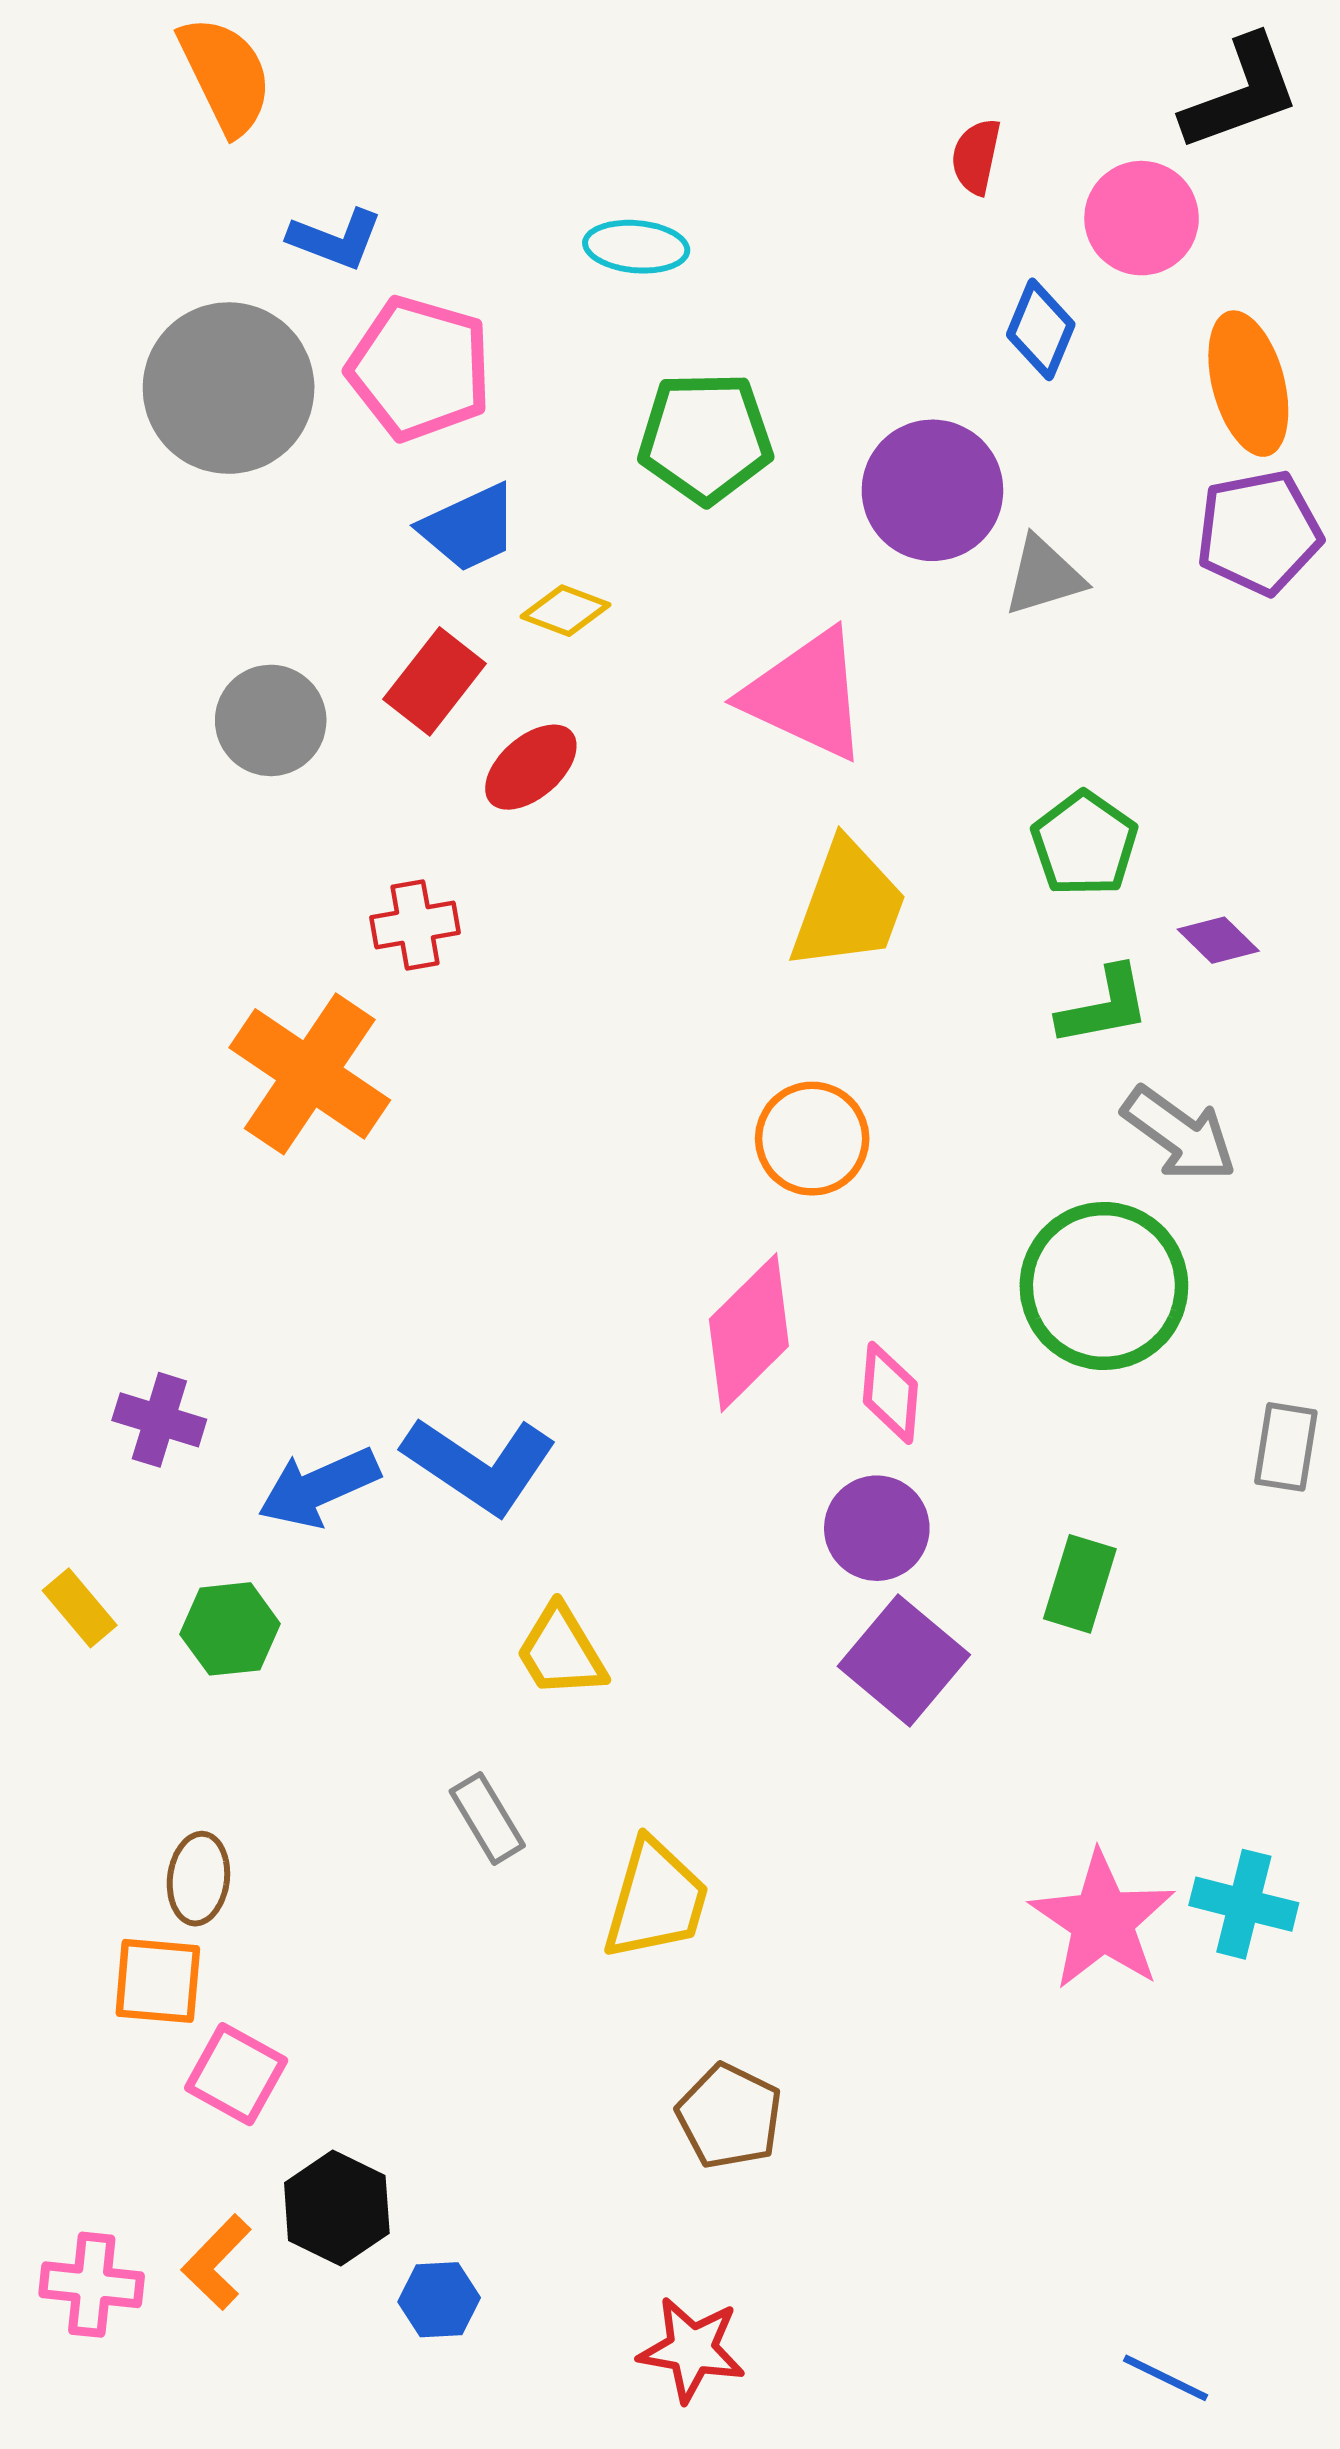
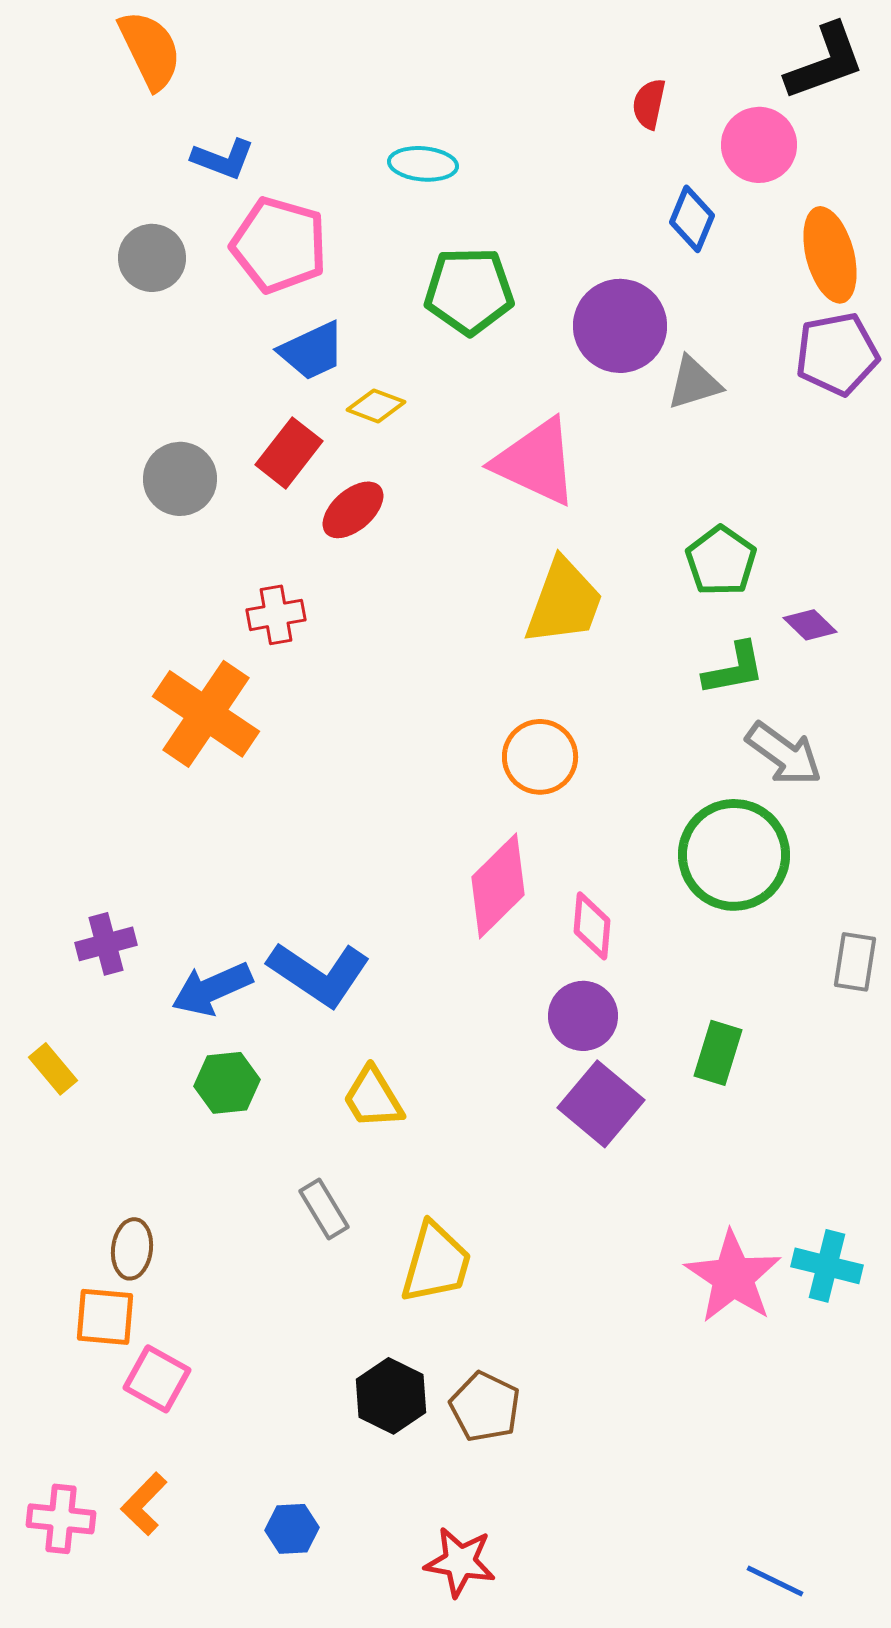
gray circle: (229, 388) -> (152, 258), size x0.6
purple cross: (159, 1420) -> (106, 944), turned -32
green hexagon: (230, 1629) -> (227, 1083), moved
black hexagon: (337, 2208) -> (391, 1396), moved

